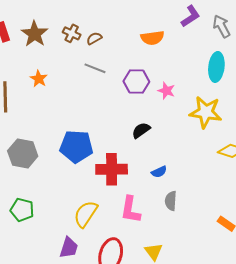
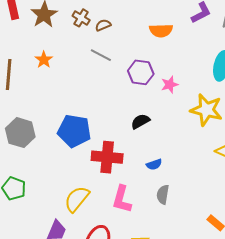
pink star: (166, 91) -> (170, 85), turned 30

